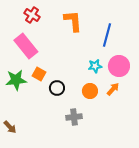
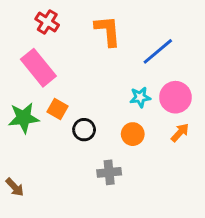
blue line: (107, 35) -> (158, 51), turned 35
orange arrow: (113, 89) -> (180, 133), moved

